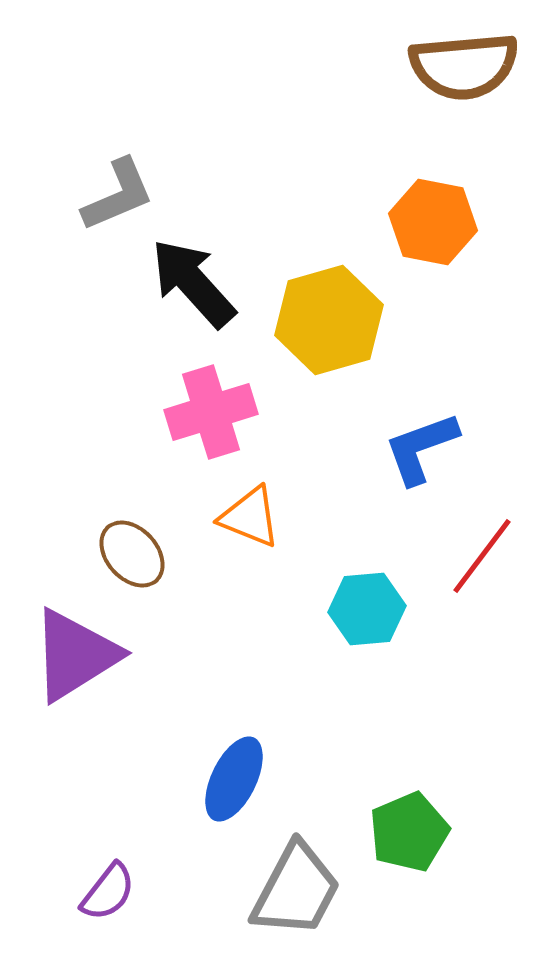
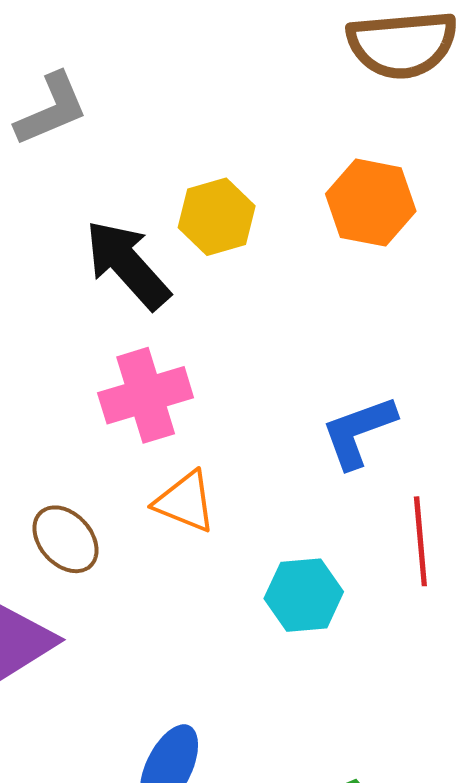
gray L-shape: (118, 195) -> (51, 109), moved
yellow hexagon: (329, 320) -> (217, 217), moved, size x0.7
red line: (482, 556) -> (420, 541), turned -42

